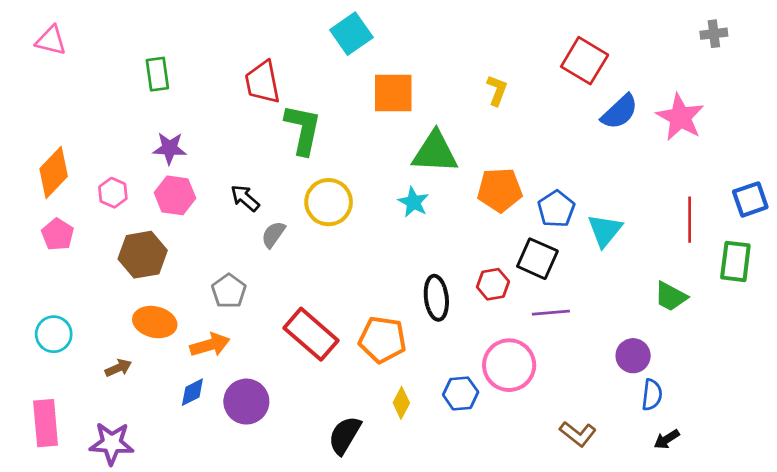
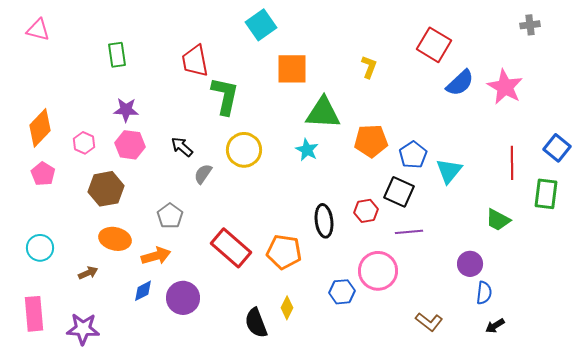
blue square: (750, 199) -> (557, 148), turned -32
yellow diamond: (401, 403) -> (287, 308), moved
black semicircle: (345, 435) -> (256, 323), turned -52

